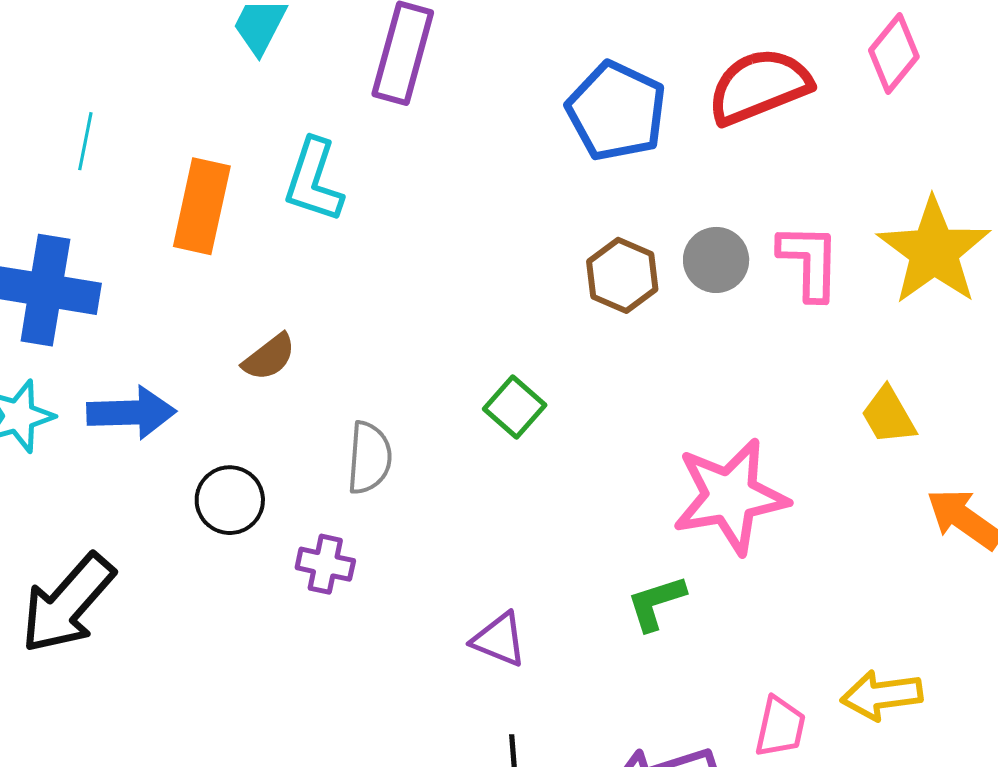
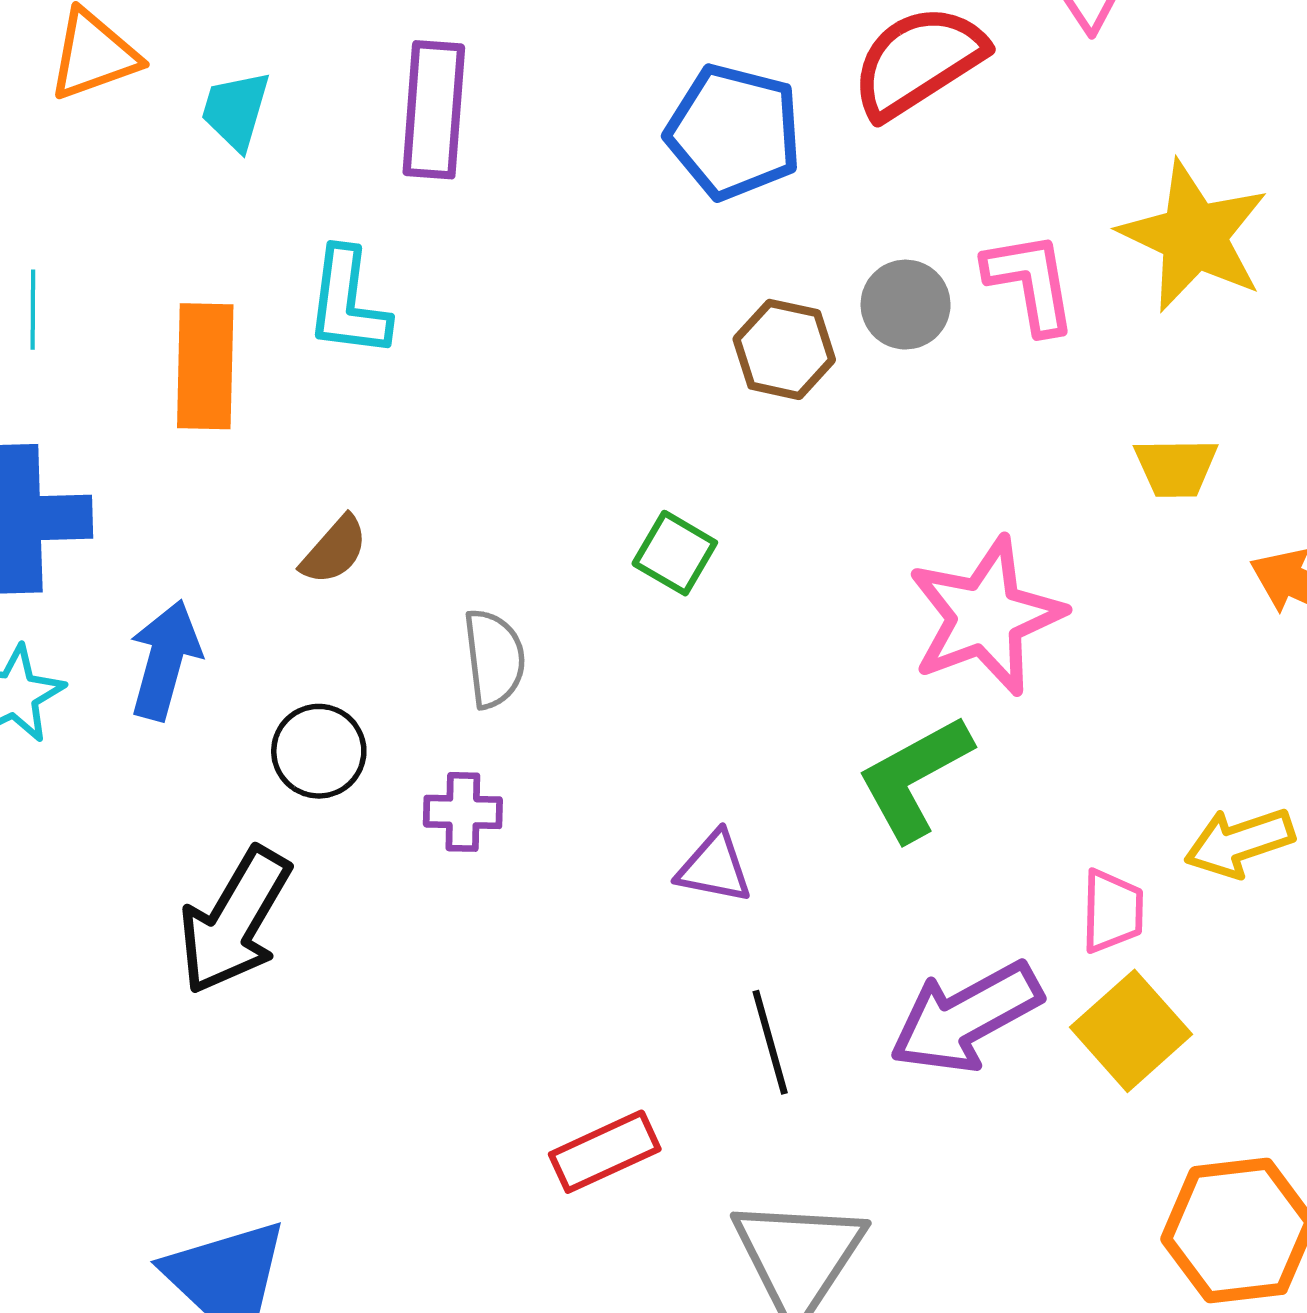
blue arrow: (131, 413) -> (165, 660), turned -62
yellow trapezoid: (888, 416) -> (1176, 467), turned -50
green L-shape: (656, 603) -> (914, 778), size x1.5
black arrow: (68, 604) -> (235, 921), moved

